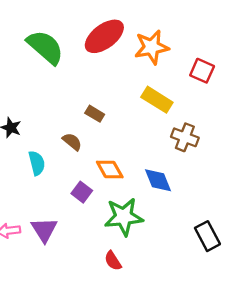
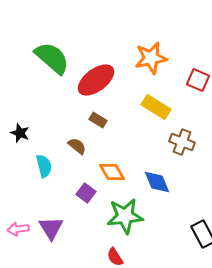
red ellipse: (104, 36) -> (96, 80), moved

